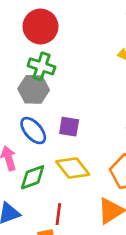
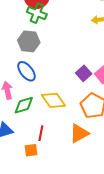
green cross: (41, 66) -> (37, 13), moved
purple square: (69, 127) -> (84, 73), moved, turned 35

